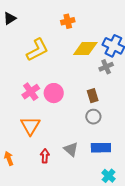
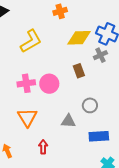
pink cross: (31, 92) -> (26, 83), turned 30
brown rectangle: (93, 96) -> (79, 71), moved
gray triangle: (71, 149) -> (68, 121), moved, turned -35

